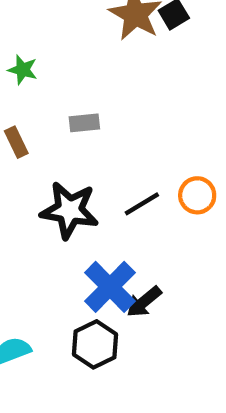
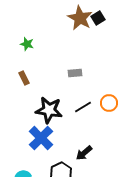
gray rectangle: (84, 123) -> (75, 73), moved
blue cross: (110, 287) -> (41, 138), moved

